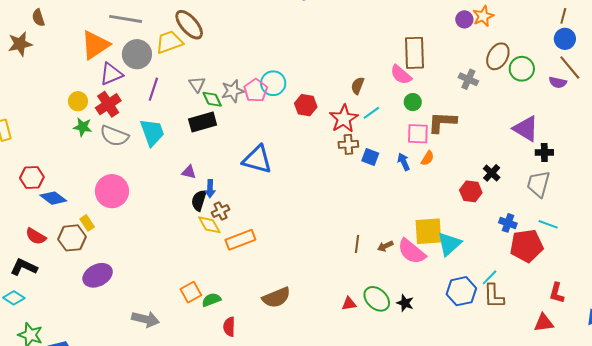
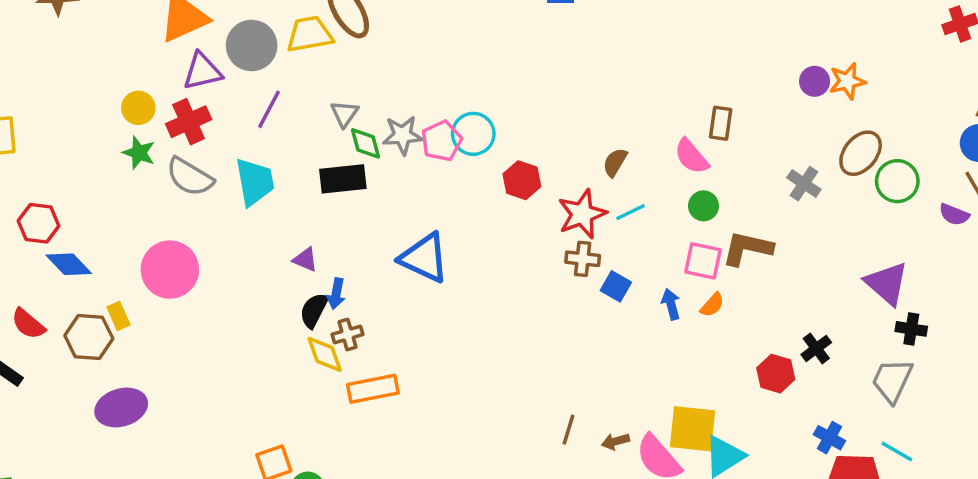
brown rectangle: (414, 53) -> (721, 123), size x0.6

